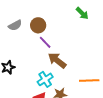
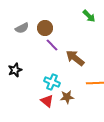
brown arrow: (57, 60) -> (75, 58), moved
cyan cross: (45, 79) -> (52, 82), turned -35

